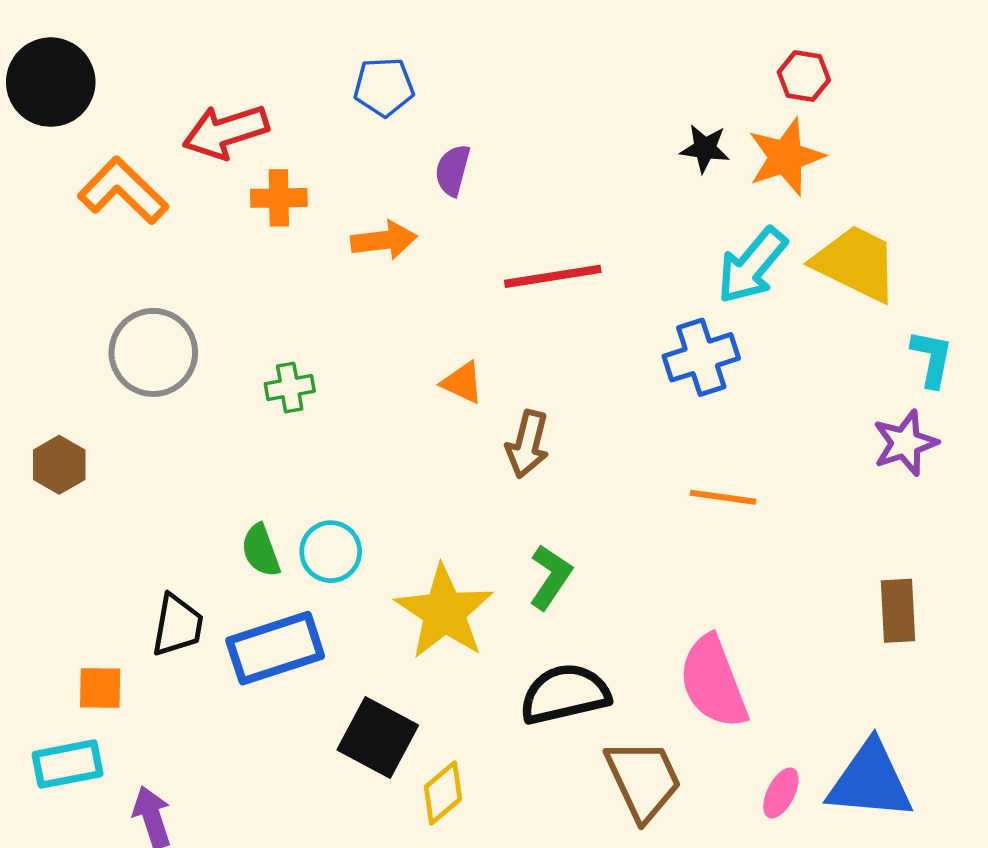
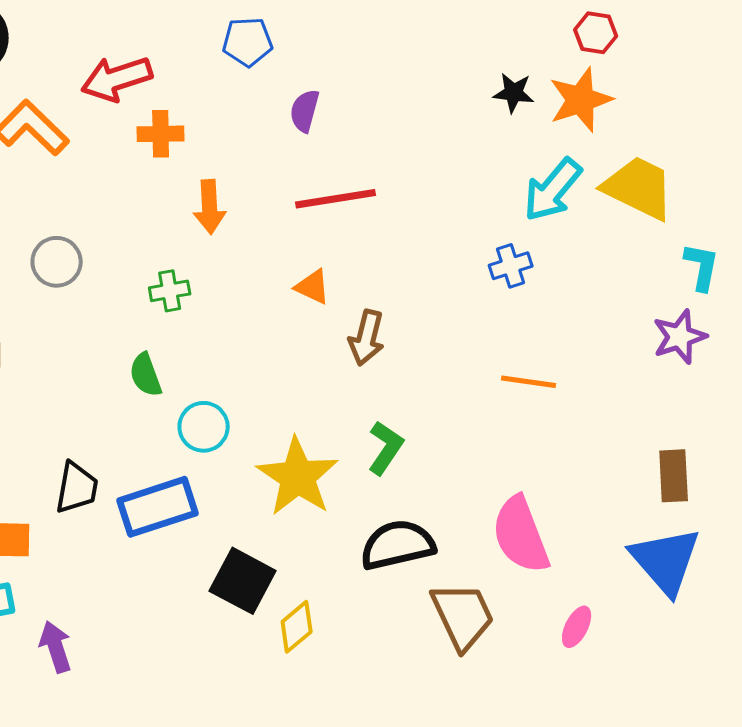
orange arrow: (384, 240) -> (210, 207), moved, turned 94
red line: (553, 276) -> (336, 199), moved
gray circle: (153, 352) -> (57, 262), size x0.7
blue cross: (701, 357) -> (511, 266), size x0.7
green semicircle: (261, 550) -> (146, 375), moved
blue triangle: (870, 781) -> (666, 561), moved, turned 44

